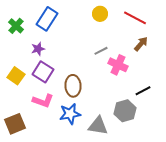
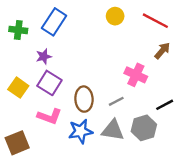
green cross: (16, 26) -> (18, 30), turned -35
gray line: (101, 51) -> (116, 101), moved
gray triangle: (98, 126) -> (113, 130), moved

